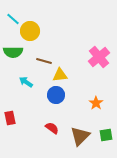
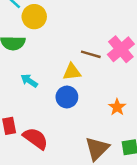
brown line: (44, 61) -> (91, 54), moved
red semicircle: (52, 128) -> (35, 138), moved, size x1.5

